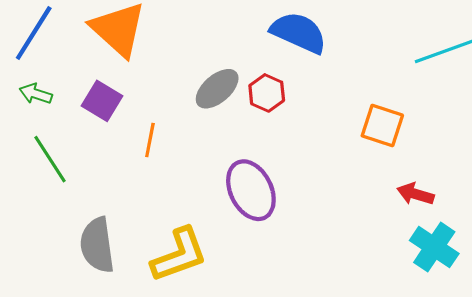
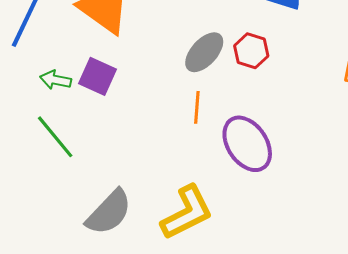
green arrow: (36, 94) -> (56, 80), moved
orange line: (150, 140) -> (197, 107), moved
gray semicircle: (97, 245) -> (109, 212), turned -122

